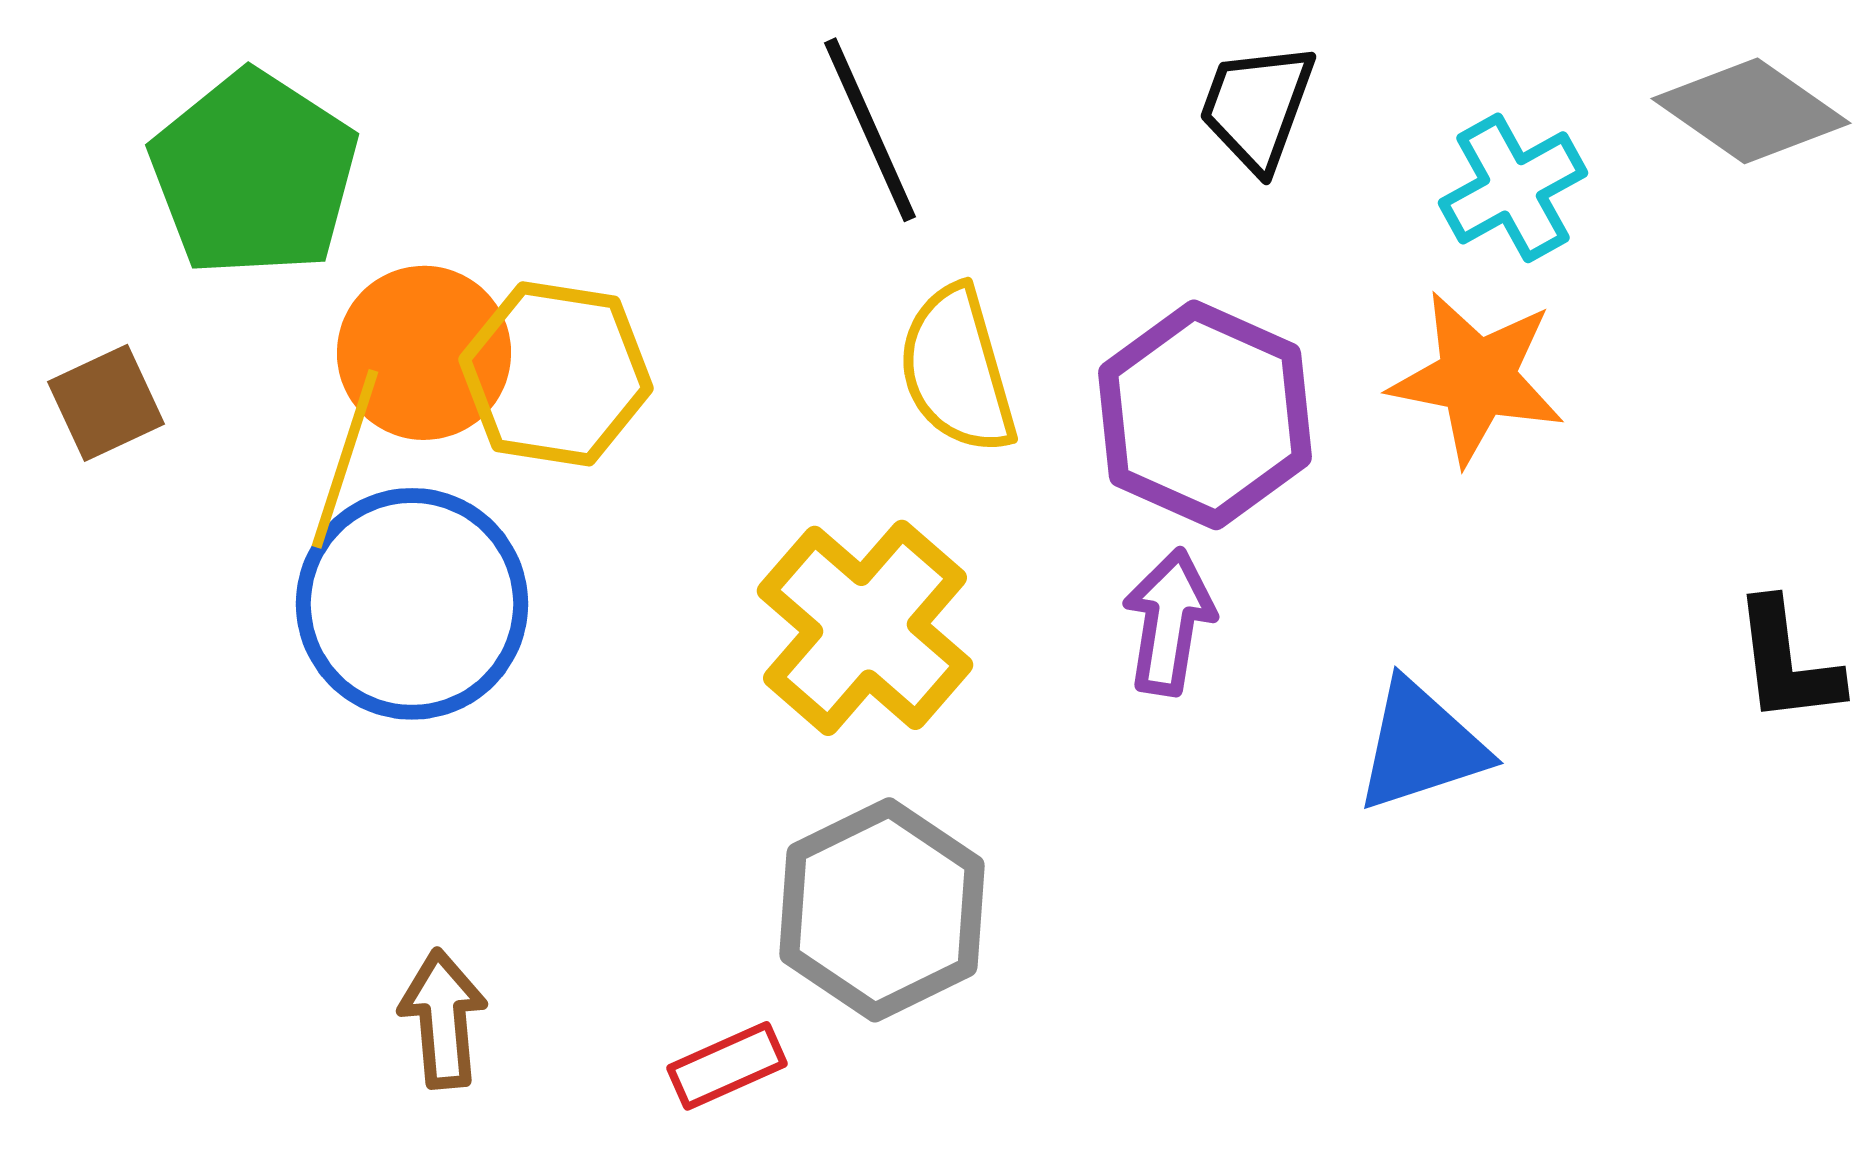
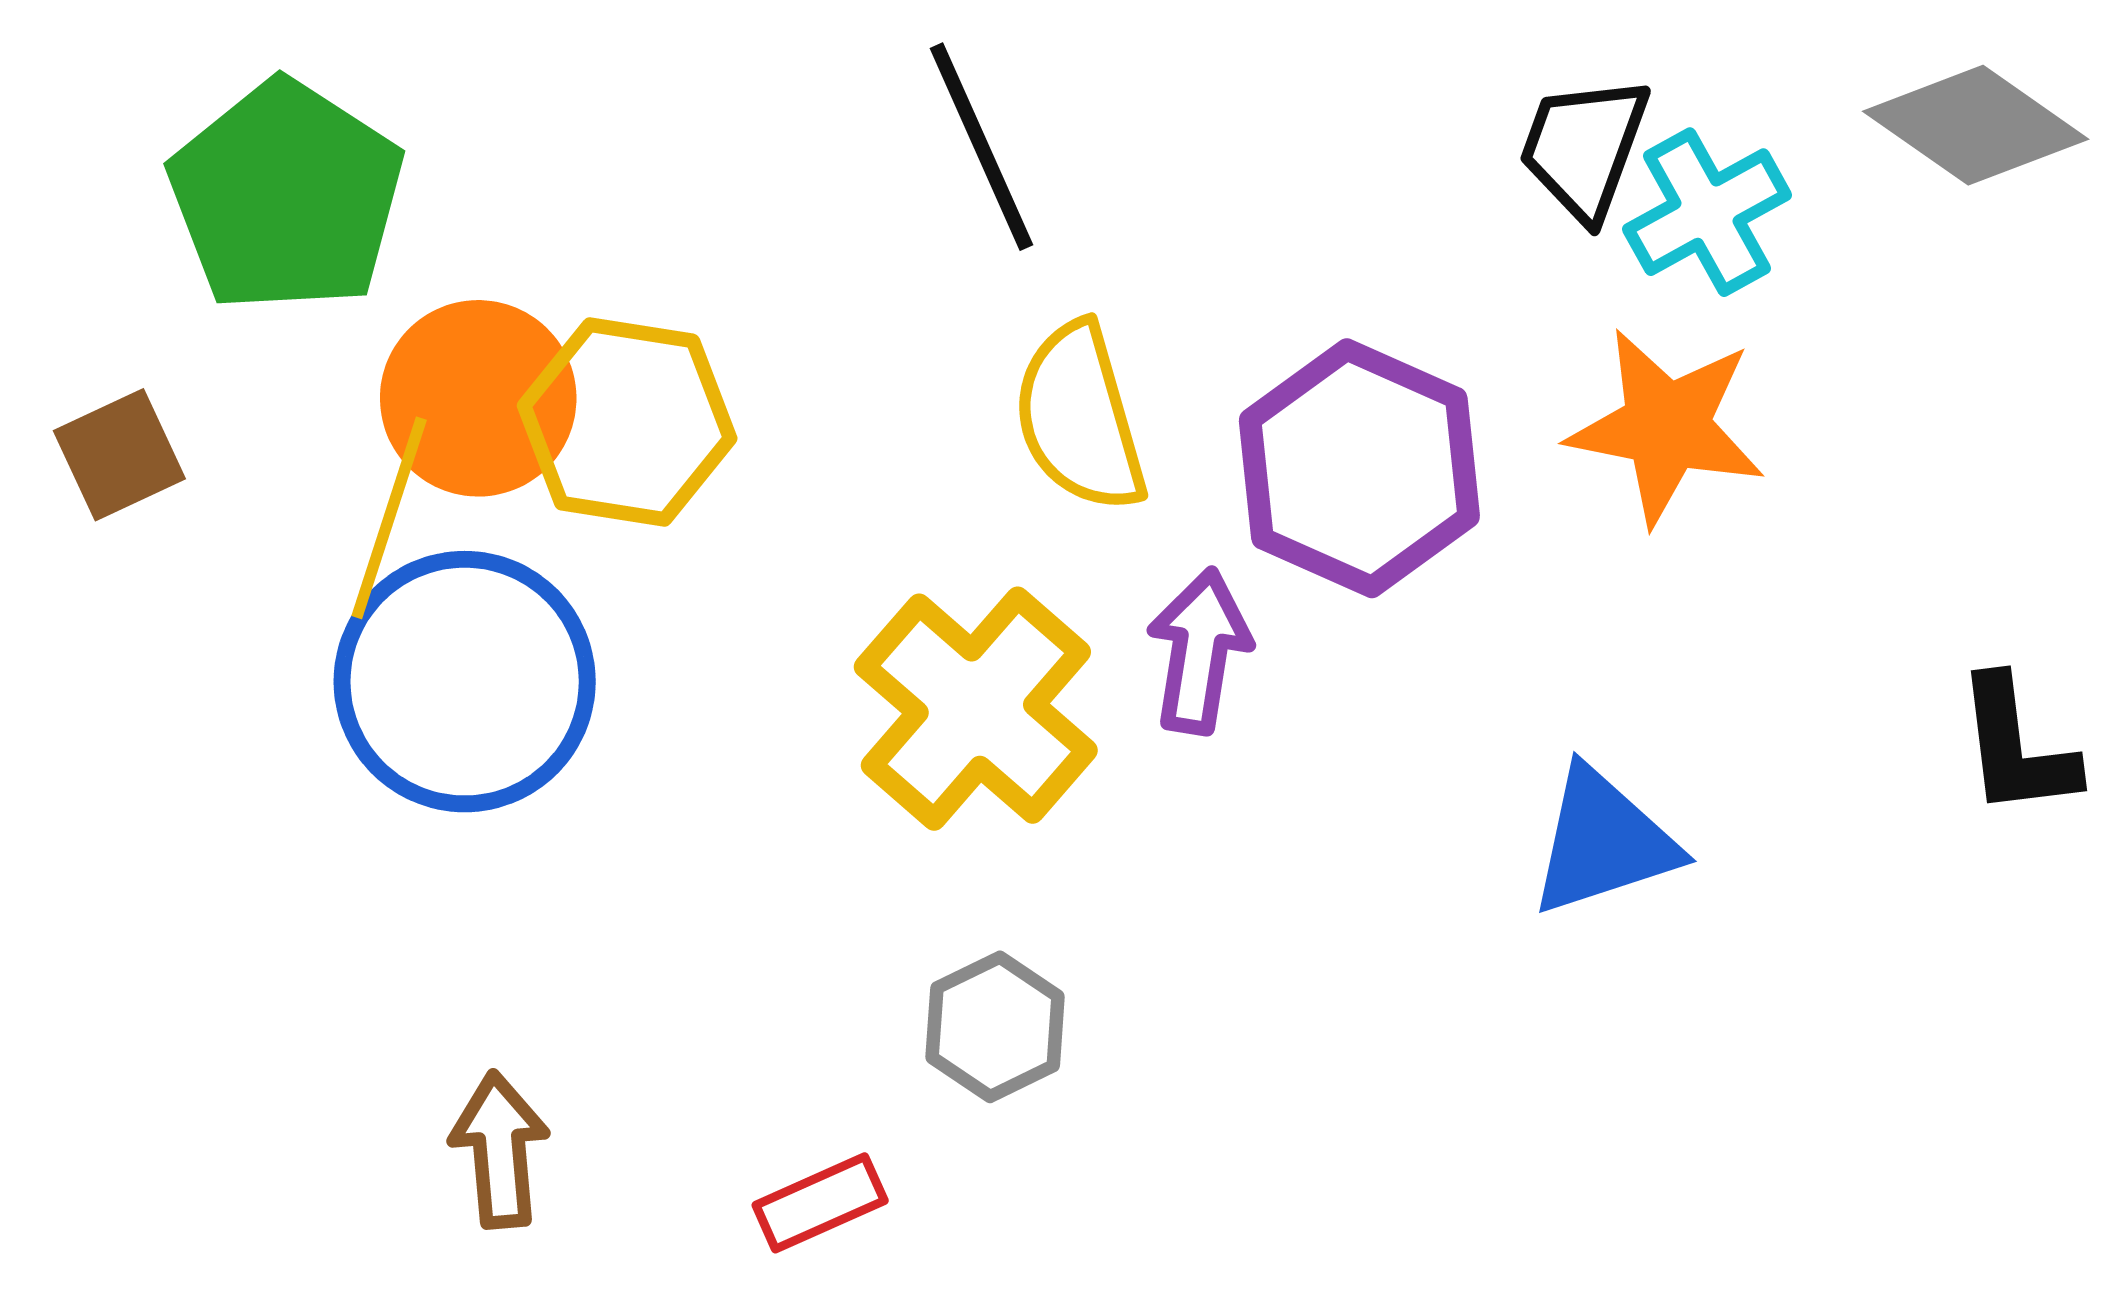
black trapezoid: (1257, 107) -> (1584, 148), moved
purple arrow: (1169, 622) -> (1199, 651), moved
gray hexagon: (882, 910) -> (995, 1027), size x0.6

